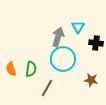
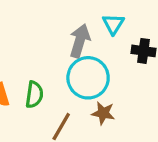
brown star: (91, 80) -> (103, 113), moved

